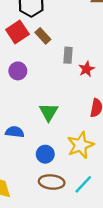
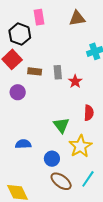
brown rectangle: (43, 36) -> (35, 71), moved, turned -32
green triangle: (49, 112) -> (61, 125), moved
brown ellipse: (52, 182) -> (61, 181), turned 40

